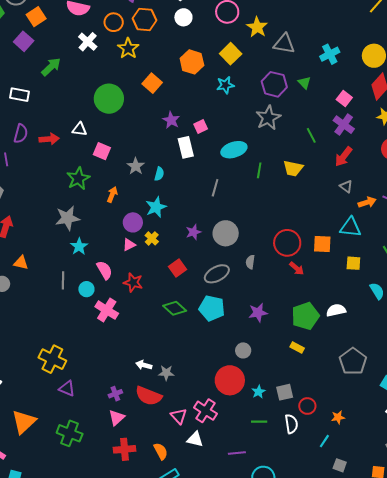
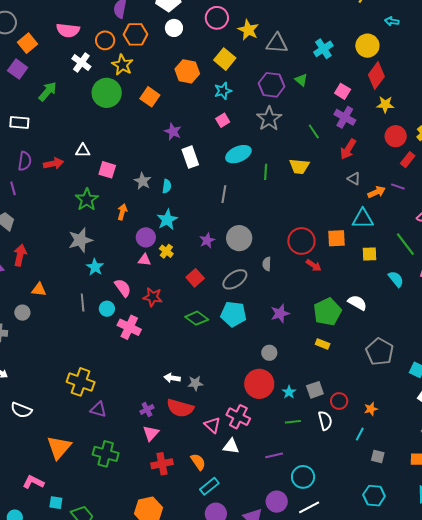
green circle: (109, 99) -> (107, 93), moved
pink square: (201, 127) -> (223, 120), moved
pink triangle: (129, 245) -> (144, 260), turned 40
white semicircle: (336, 310) -> (357, 303), turned 48

